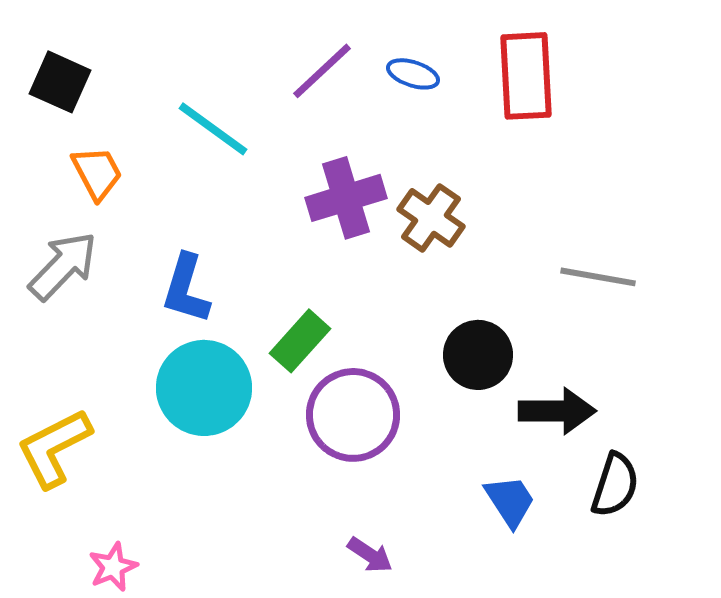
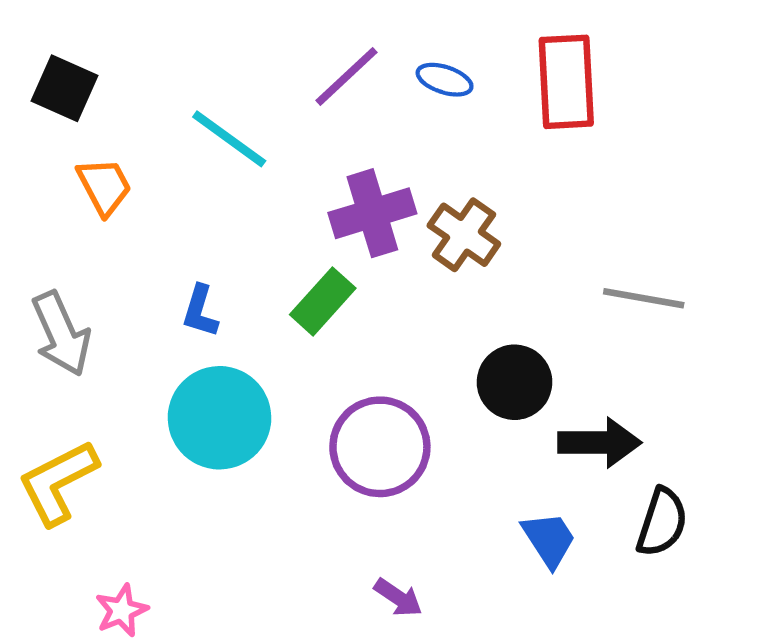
gray arrow: (63, 266) -> (61, 334), moved, turned 112
blue L-shape: (186, 289) -> (200, 311), size x0.7
green rectangle: (300, 341) -> (323, 301), moved

